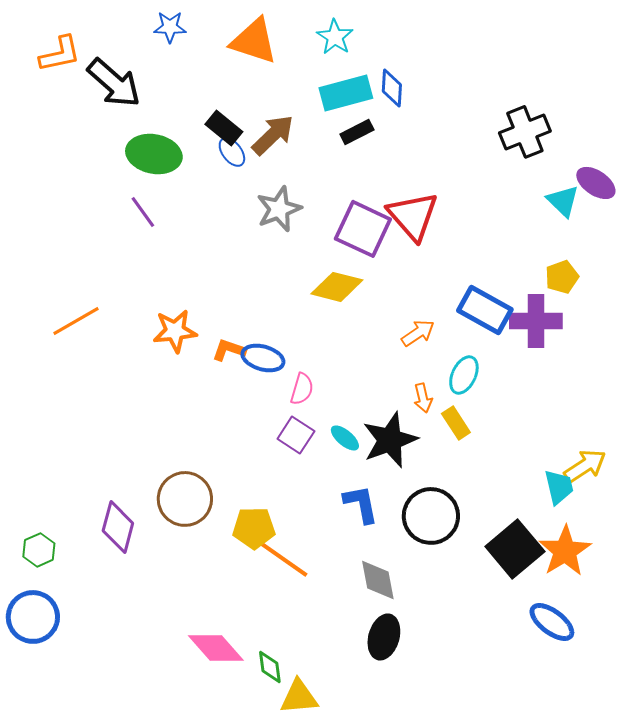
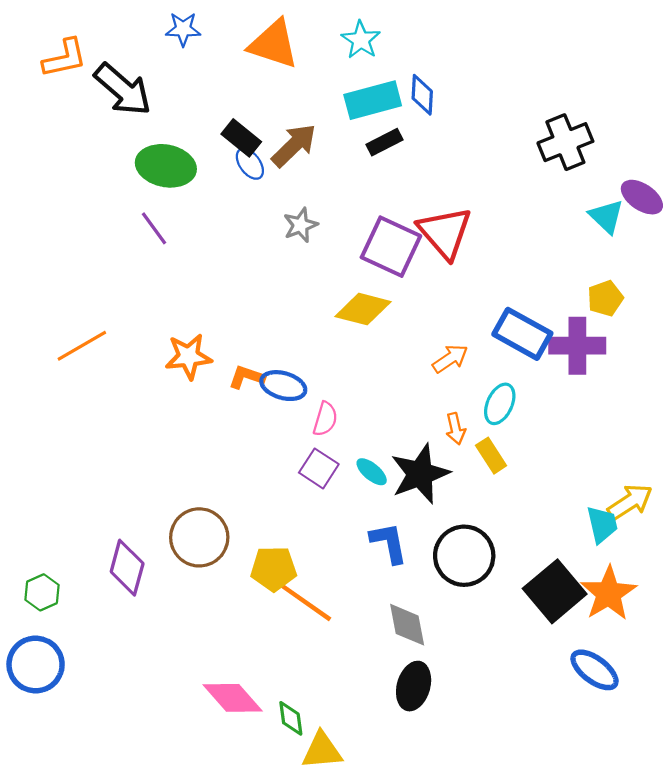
gray star: (279, 209) -> (300, 225), size x0.7

